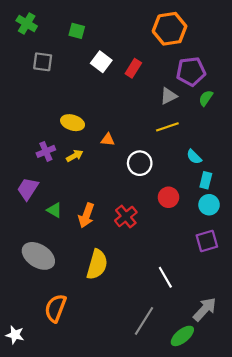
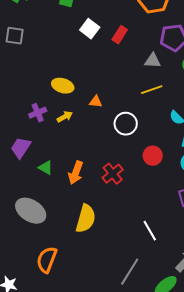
gray square: (43, 62) -> (15, 36), moved
gray triangle: (168, 96) -> (153, 61), turned 30

